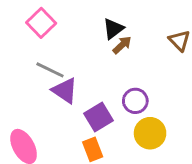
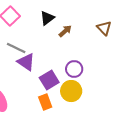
black triangle: (113, 29) -> (47, 18), moved
yellow circle: (150, 133) -> (71, 91), moved

